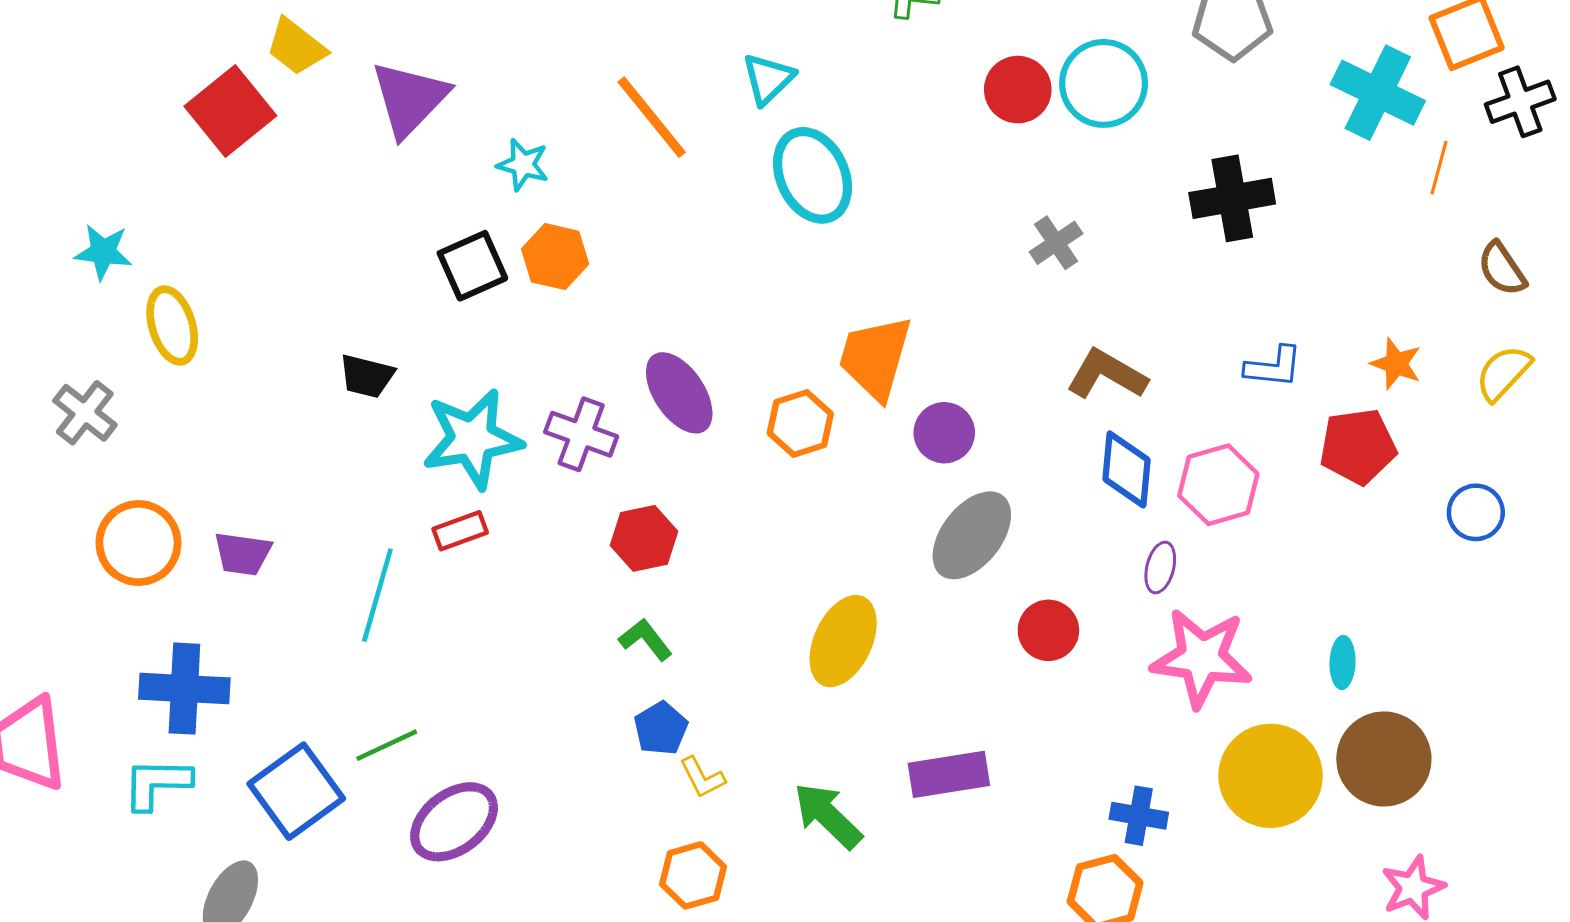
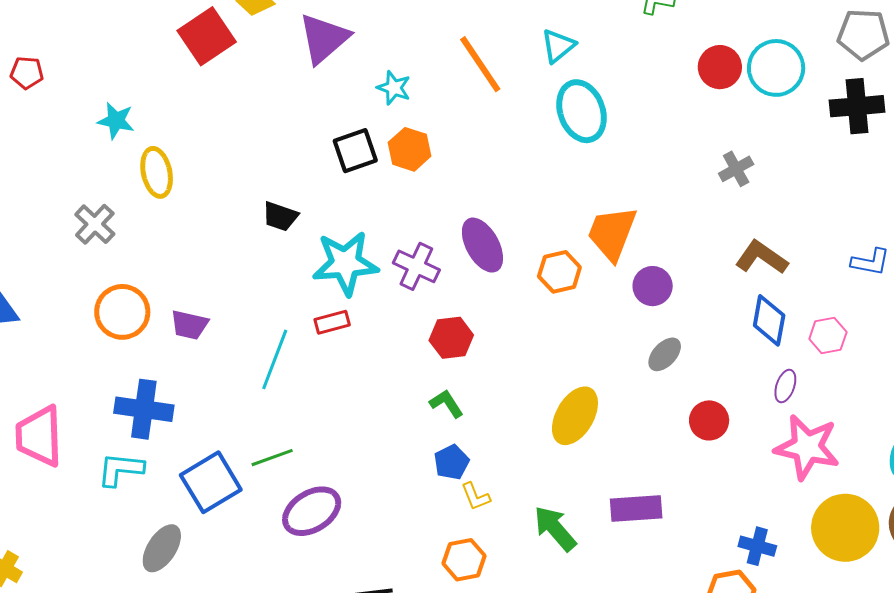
black cross: (1232, 198) -> (857, 106), moved
pink hexagon: (1218, 485) -> (828, 336), size x0.7
gray ellipse: (972, 535) -> (665, 354), size x0.6

